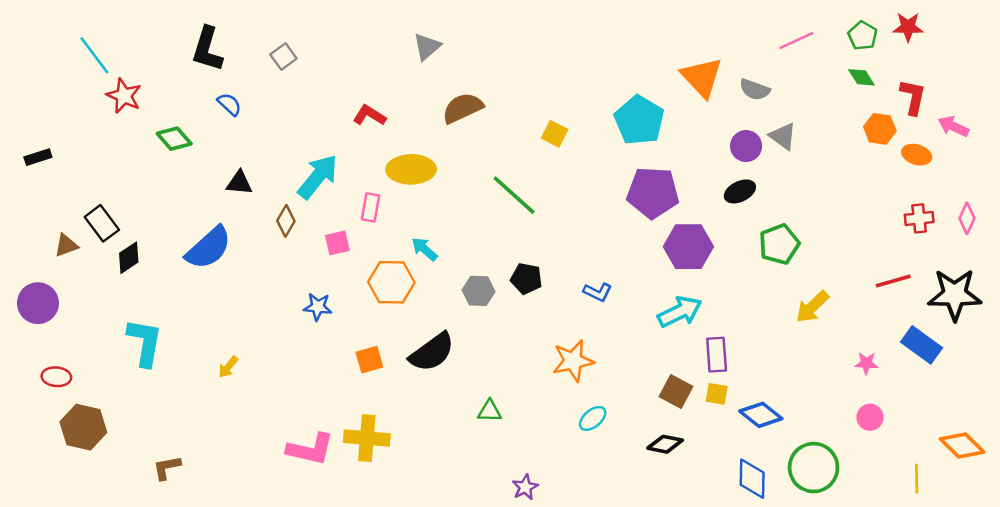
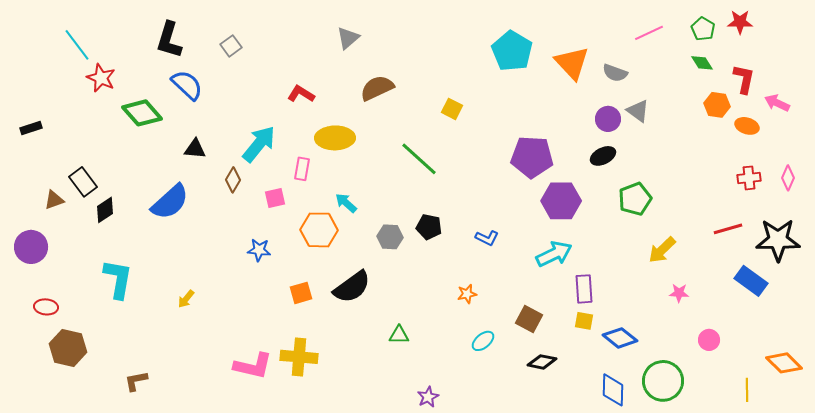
blue semicircle: (229, 104) -> (187, 85), size x1.6
cyan pentagon: (639, 120) -> (512, 51), moved
green diamond: (174, 139) -> (142, 113), size x1.4
orange star: (573, 361) -> (467, 294), size x0.6
pink star: (866, 363) -> (679, 293), moved
brown square: (676, 391) -> (529, 319), moved

